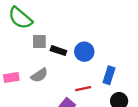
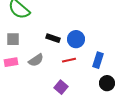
gray square: (39, 42) -> (13, 39), moved
red line: (83, 89) -> (69, 60), moved

